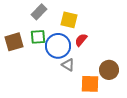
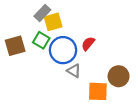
yellow square: (69, 20) -> (53, 22), moved, turned -30
green square: (38, 37) -> (41, 40), turned 35

